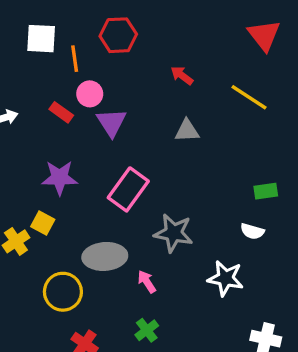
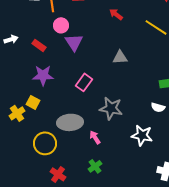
red rectangle: (61, 112) -> (39, 45), moved
gray triangle: (187, 131) -> (120, 57), moved
pink rectangle: (128, 189) -> (84, 82), size x0.7

